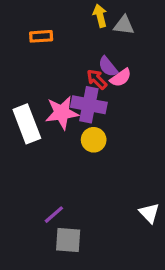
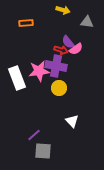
yellow arrow: (100, 16) -> (63, 10), turned 120
gray triangle: (124, 25) -> (87, 22), moved
red arrow: (97, 79) -> (61, 50), turned 152
white triangle: (149, 213) -> (72, 121), moved

